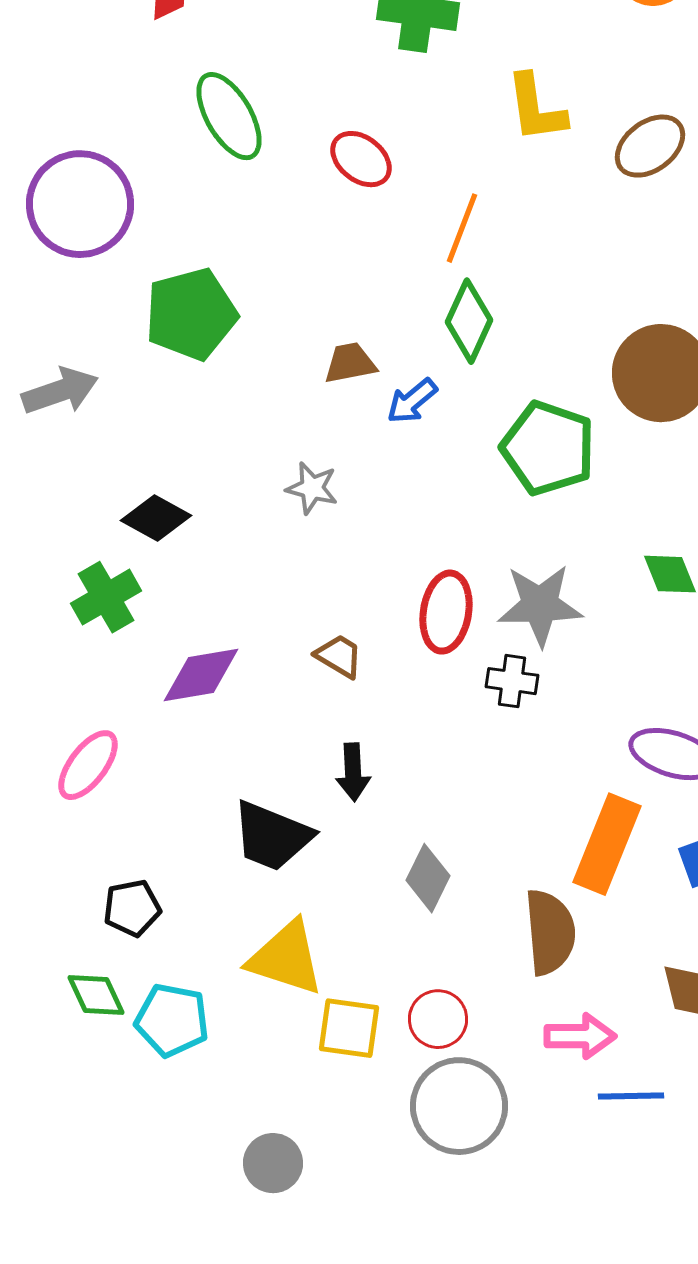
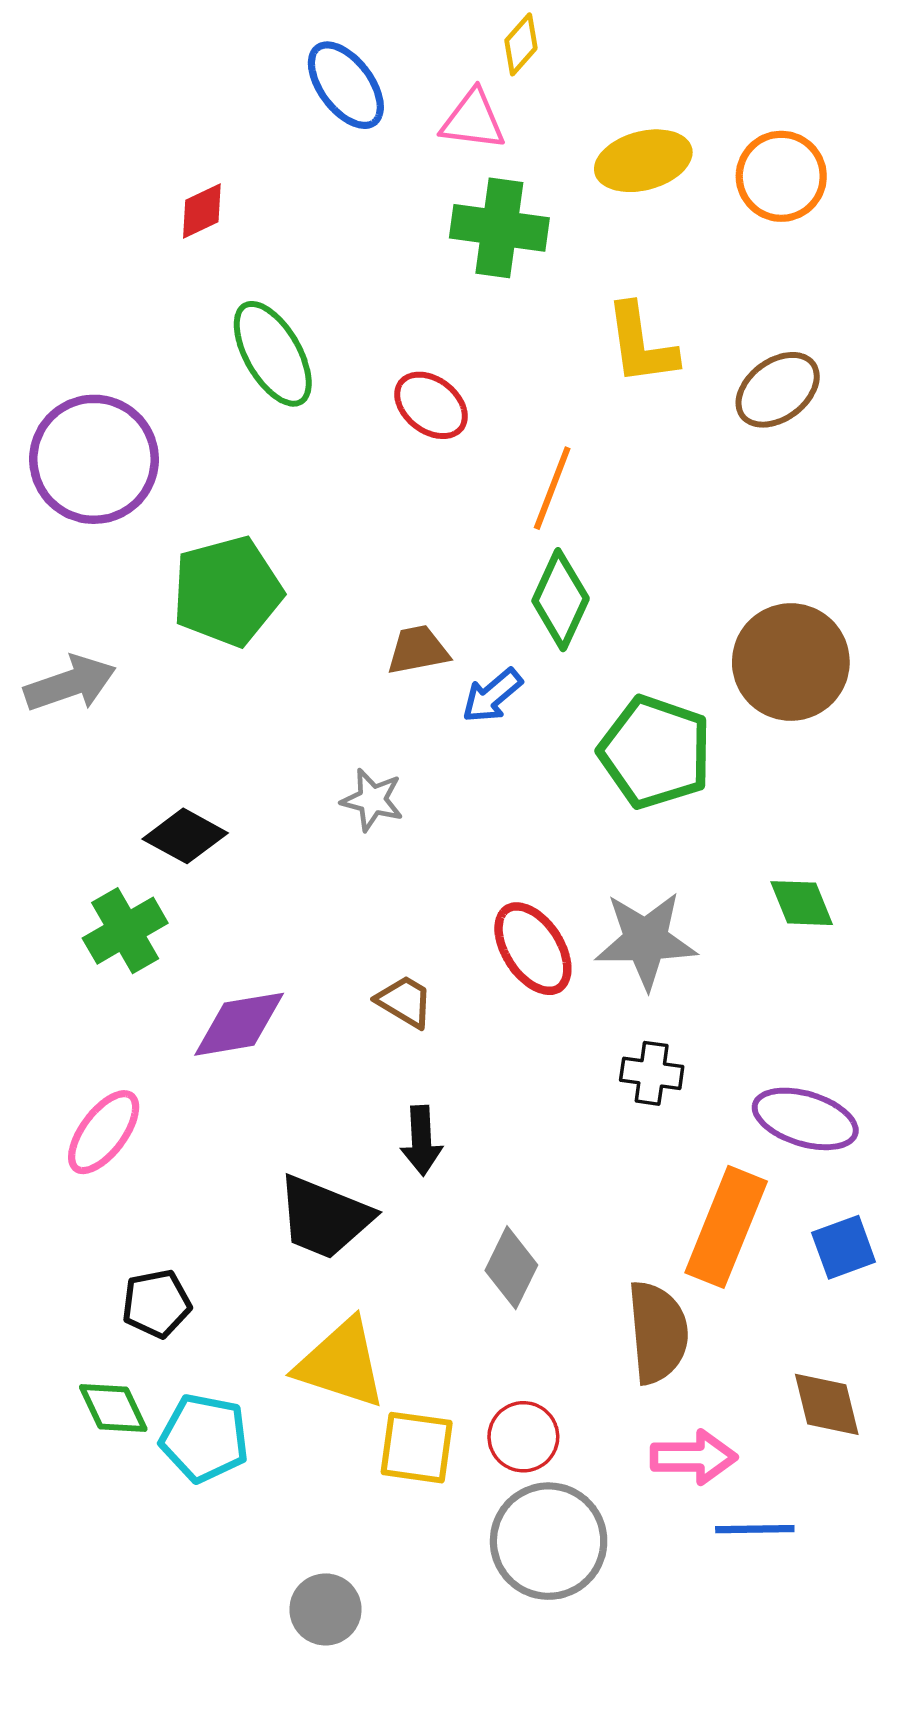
red ellipse: (446, 612) -> (533, 949), turned -42
black cross: (512, 681) -> (652, 1073), moved

